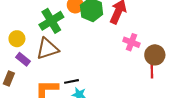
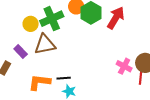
yellow circle: (17, 39) -> (31, 24), moved
pink cross: (131, 42) -> (124, 66), moved

